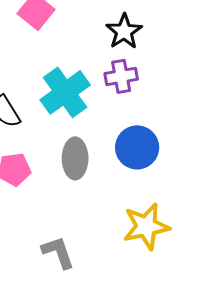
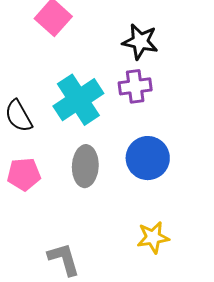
black star: (124, 31) -> (140, 42), turned -30
yellow star: (146, 226) -> (153, 237), size x0.7

